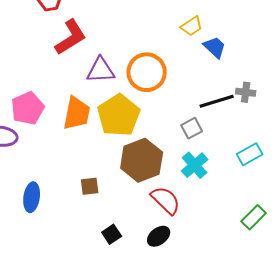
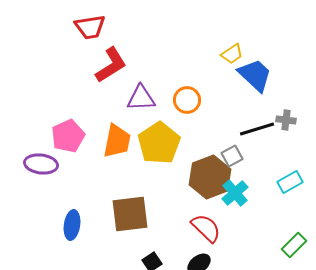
blue trapezoid: (215, 47) -> (255, 75), size x1.5
orange circle: (147, 72) -> (187, 100), size x0.7
brown hexagon: (142, 160) -> (210, 177), moved
brown square: (90, 186) -> (130, 214), size x2.0

